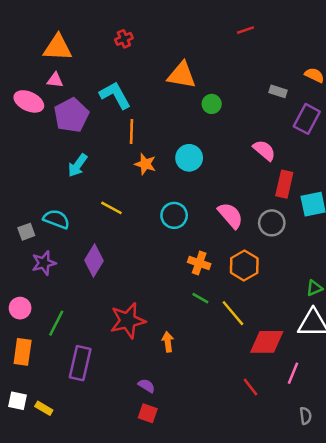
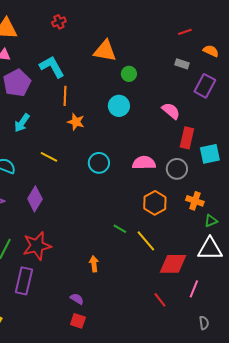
red line: (245, 30) -> (185, 32), moved
cyan circle: (189, 158) -> (119, 106), moved
pink semicircle: (230, 215) -> (144, 163), turned -50
orange cross: (199, 263) -> (195, 201), moved
red star: (128, 321) -> (37, 246), moved

